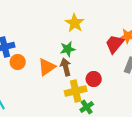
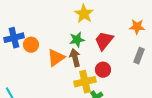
red trapezoid: (115, 44) -> (104, 41), moved
orange circle: (18, 62) -> (31, 45), moved

